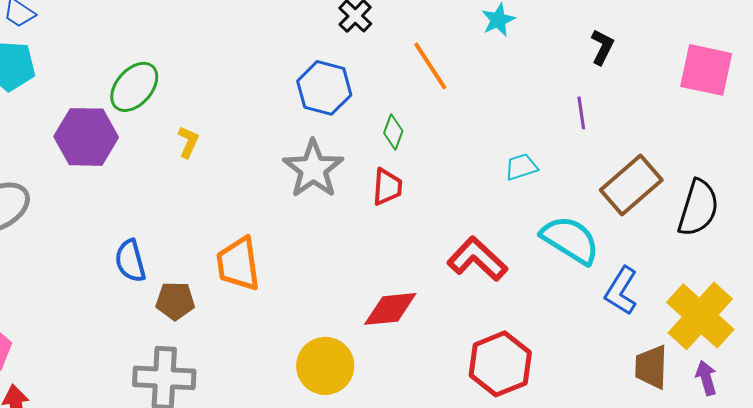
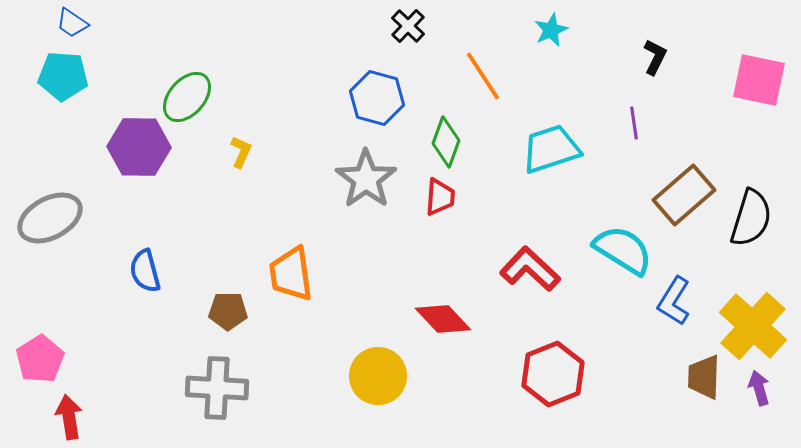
green diamond: (393, 132) -> (446, 142), size x1.4
cyan trapezoid: (521, 167) -> (551, 149), moved, size x1.8
blue semicircle: (130, 261) -> (145, 271), moved
red diamond: (390, 309) -> (443, 319), turned 52

